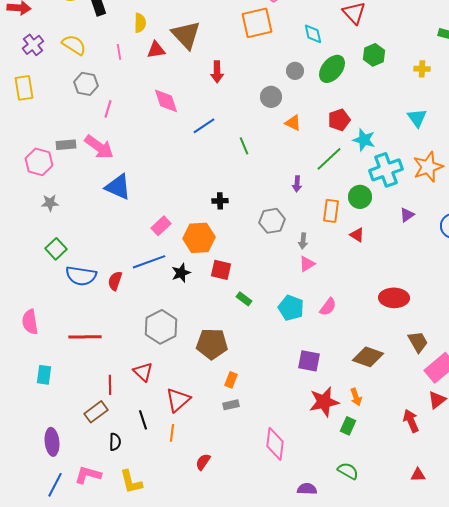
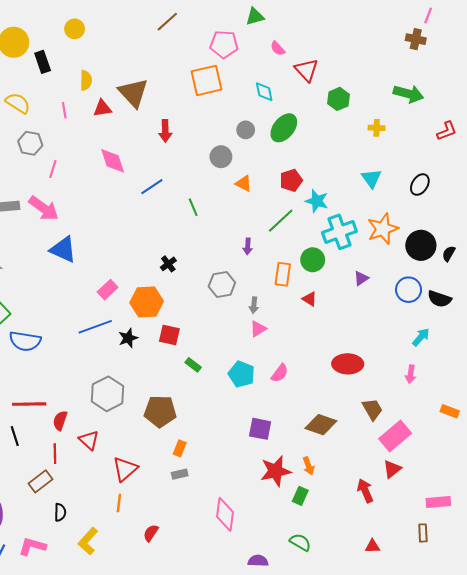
green hexagon: (374, 55) -> (338, 99), moved
black cross: (220, 201) -> (168, 264), turned -35
red semicircle: (115, 281) -> (60, 421), moved
black line: (143, 420) -> (15, 436), moved
yellow L-shape: (131, 482) -> (88, 541), moved, turned 56

